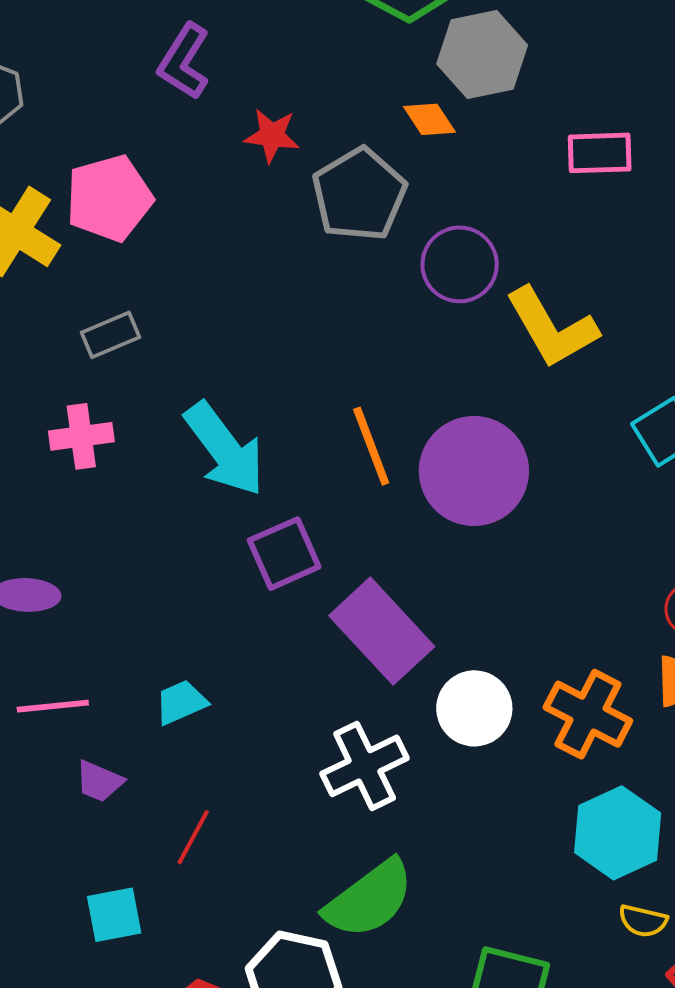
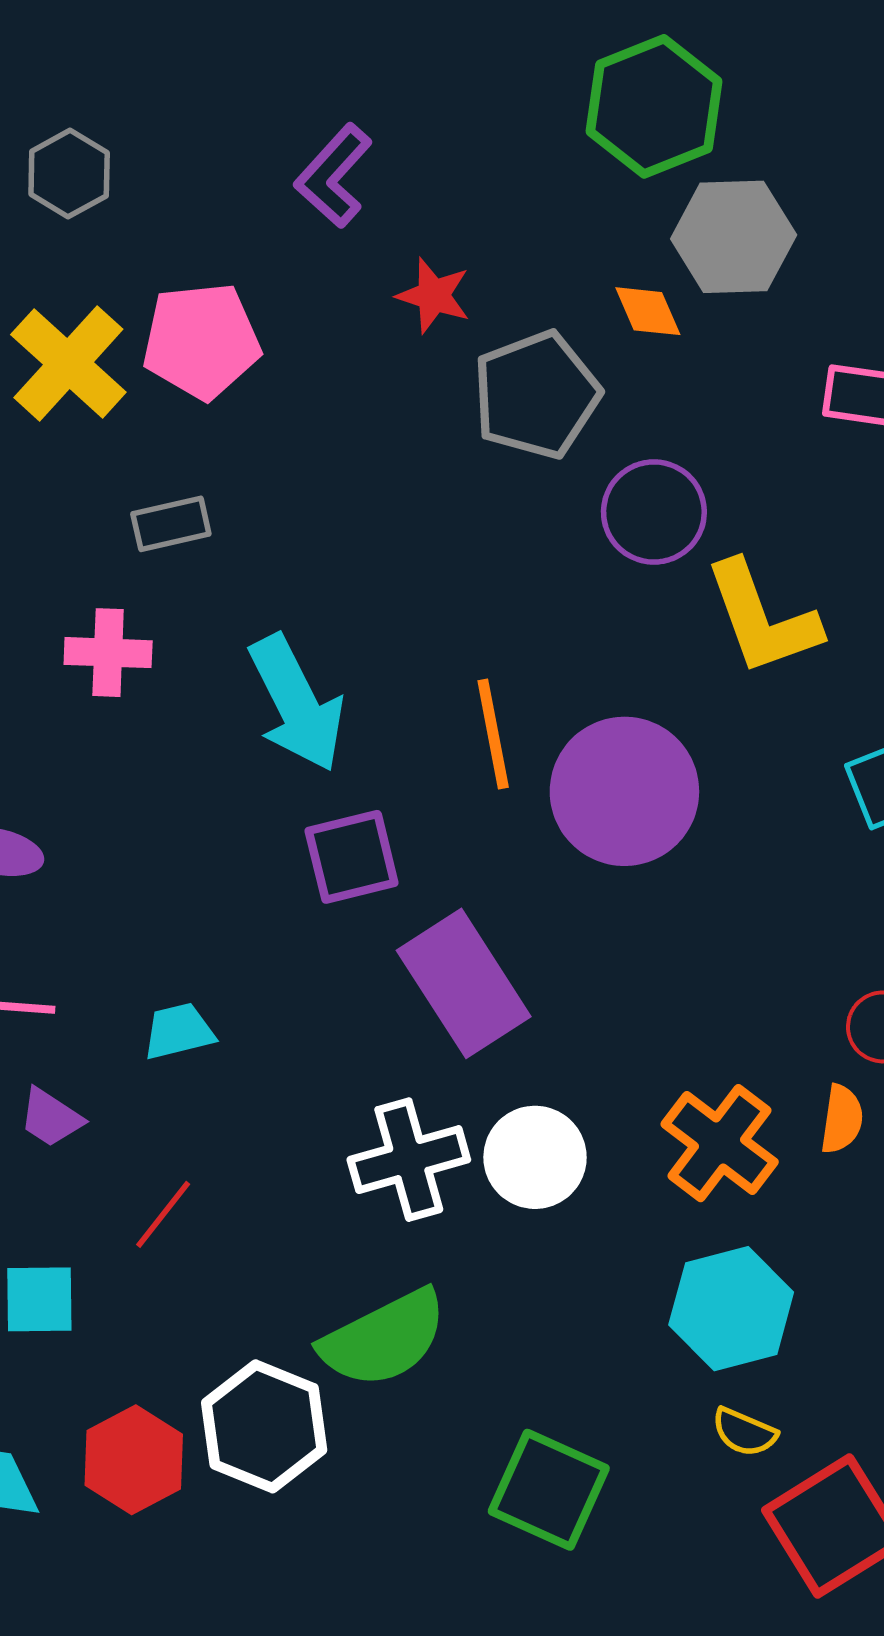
white circle: (474, 708) -> (535, 1157), moved

